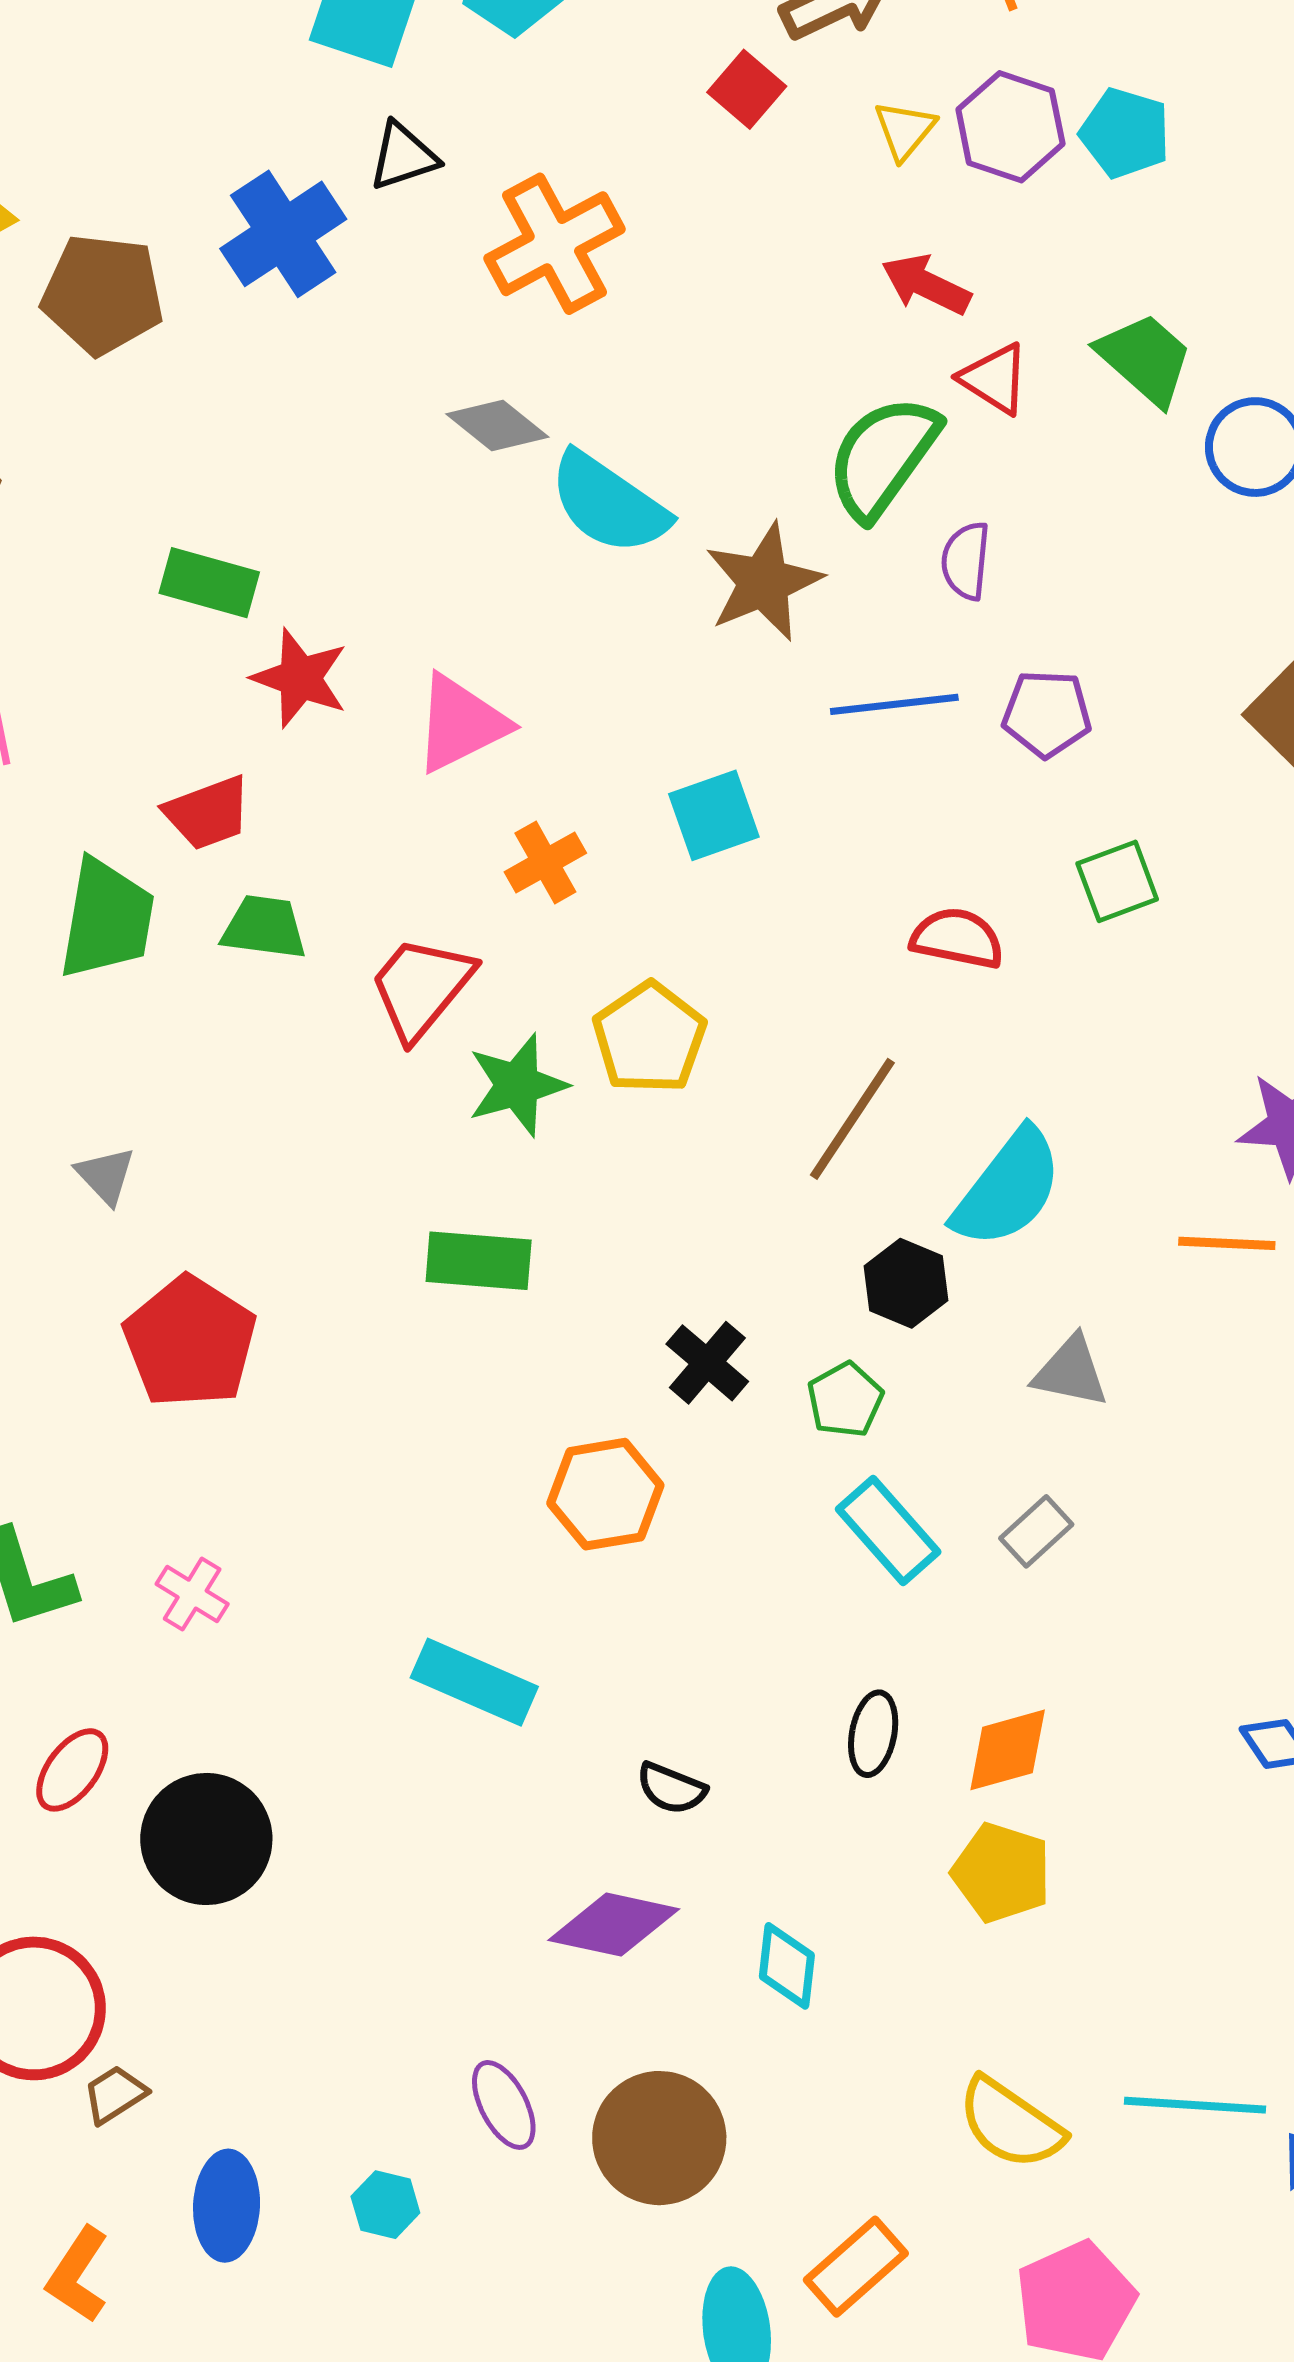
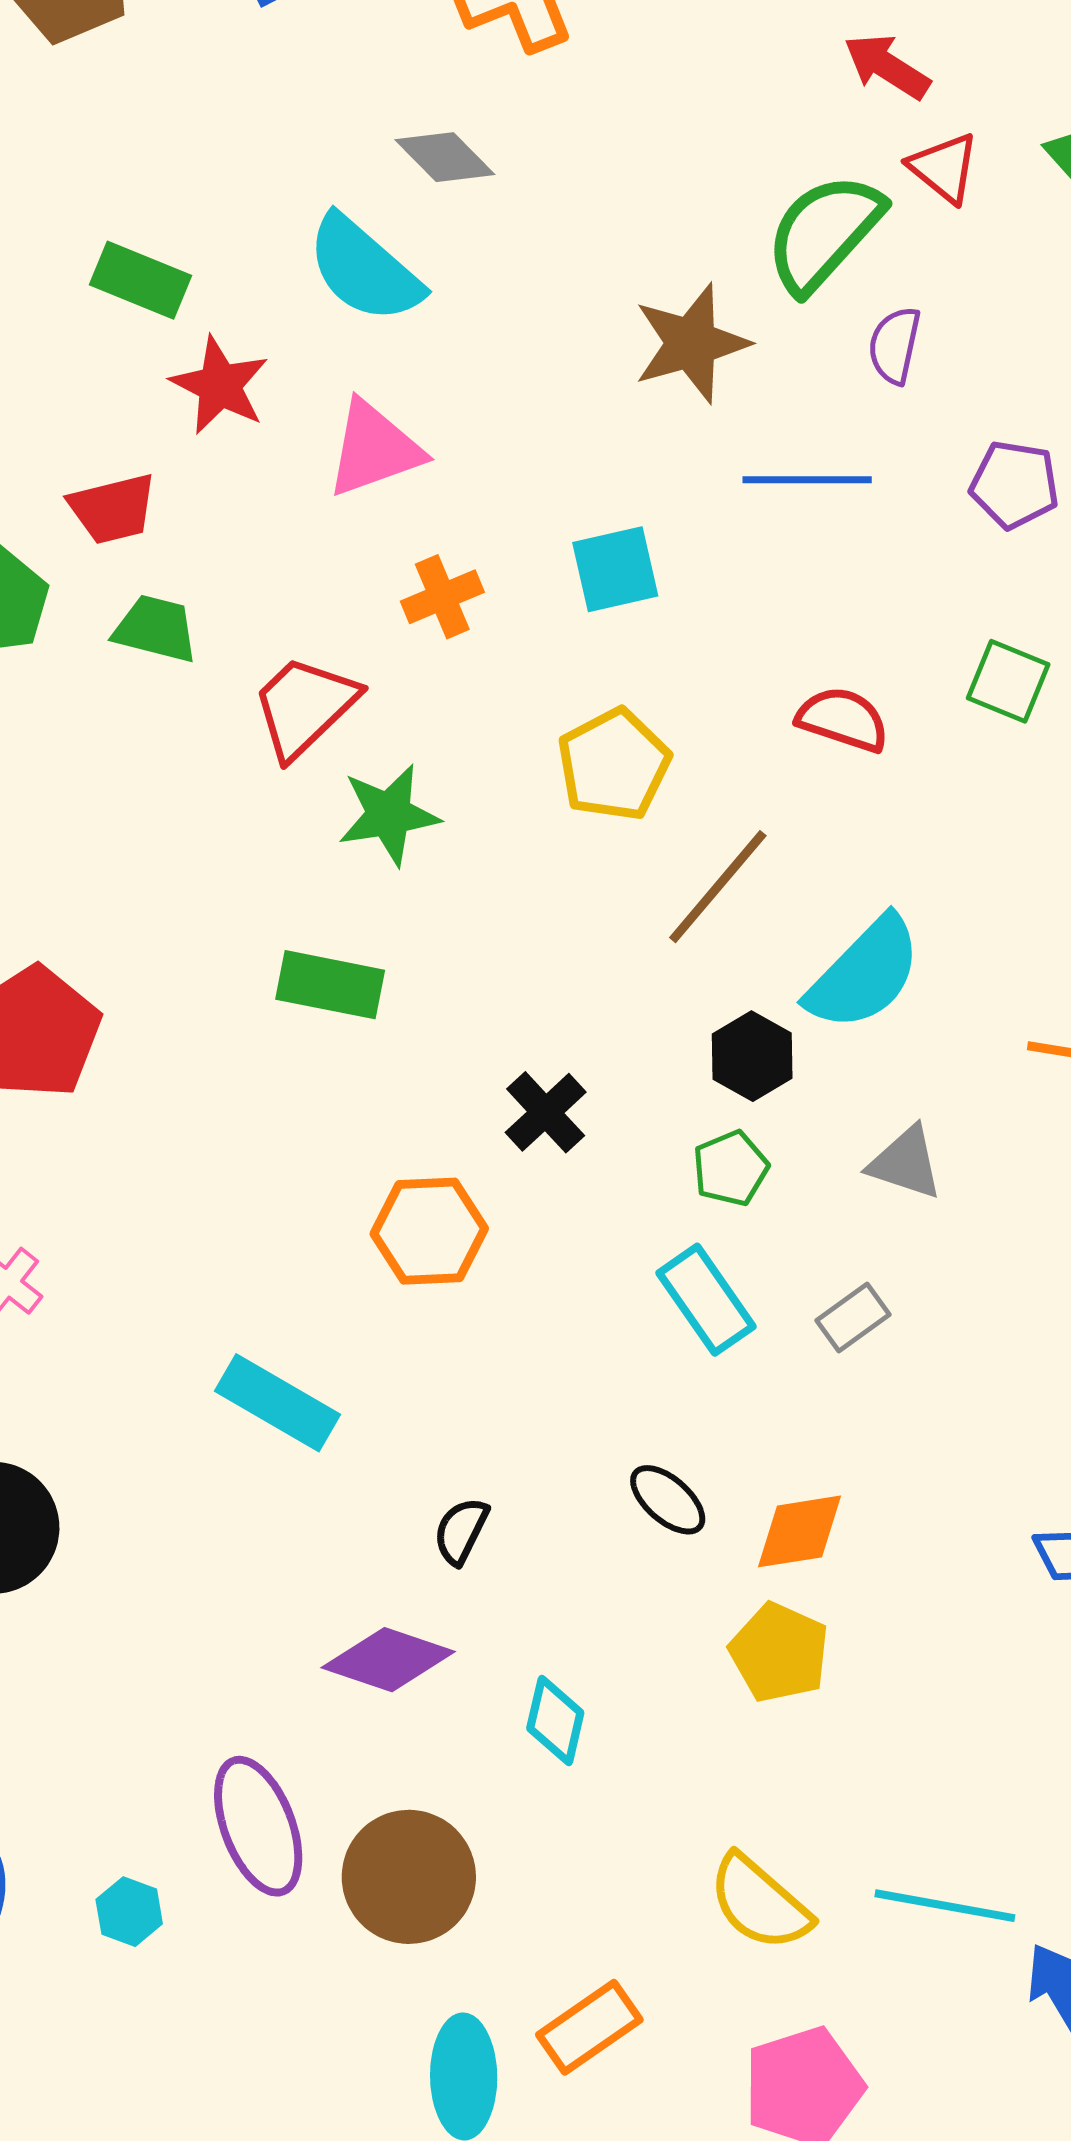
cyan semicircle: (609, 503) -> (364, 269), moved
purple pentagon: (1047, 714) -> (1015, 485), moved
green square: (1117, 881) -> (1008, 681), turned 36
yellow pentagon: (649, 1038) -> (614, 765), moved
green pentagon: (845, 1400) -> (731, 1168), moved
black ellipse: (873, 1734) -> (668, 1500), turned -66
black semicircle: (671, 1788) -> (461, 1531), turned 88
purple ellipse: (504, 2105) -> (258, 1826), size x1.5

